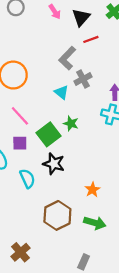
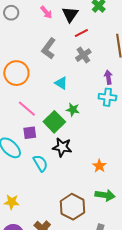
gray L-shape: (67, 58) -> (49, 48), moved
gray cross: (83, 79) -> (83, 55), moved
brown hexagon: (57, 215) -> (72, 207), moved

